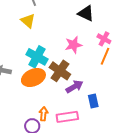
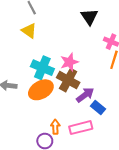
black triangle: (86, 13) -> (89, 17), turned 36
pink star: (73, 45) -> (69, 62), moved
blue rectangle: (93, 101) -> (98, 108), moved, turned -32

